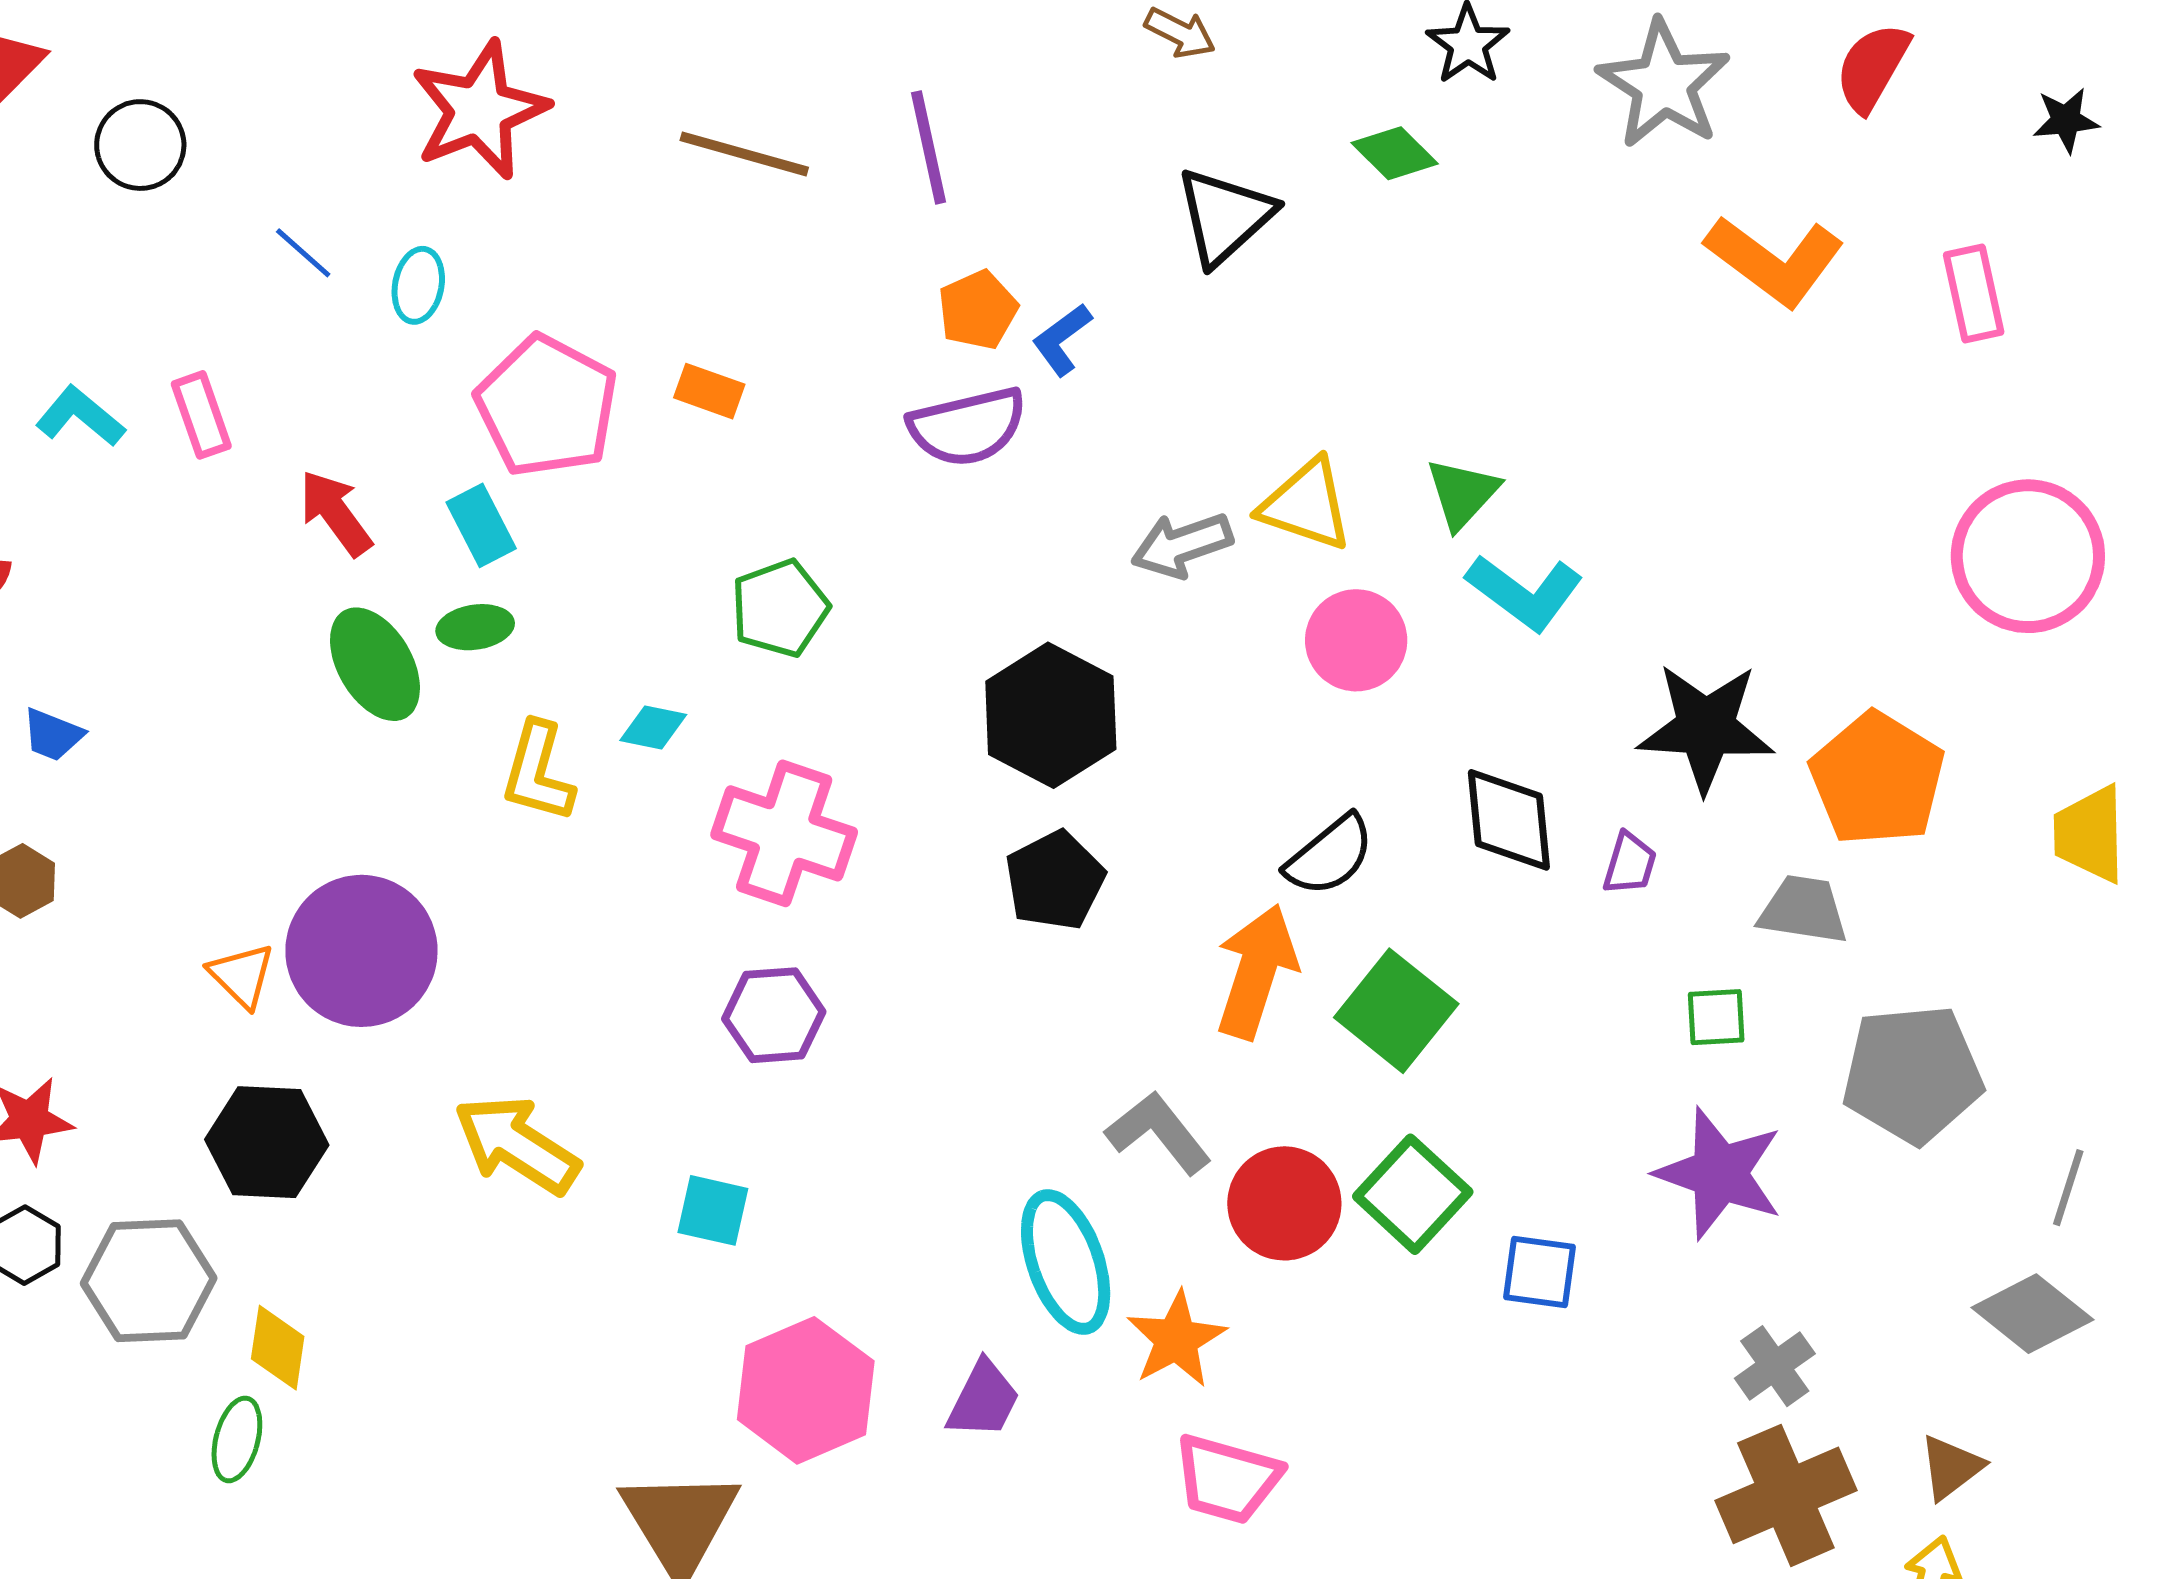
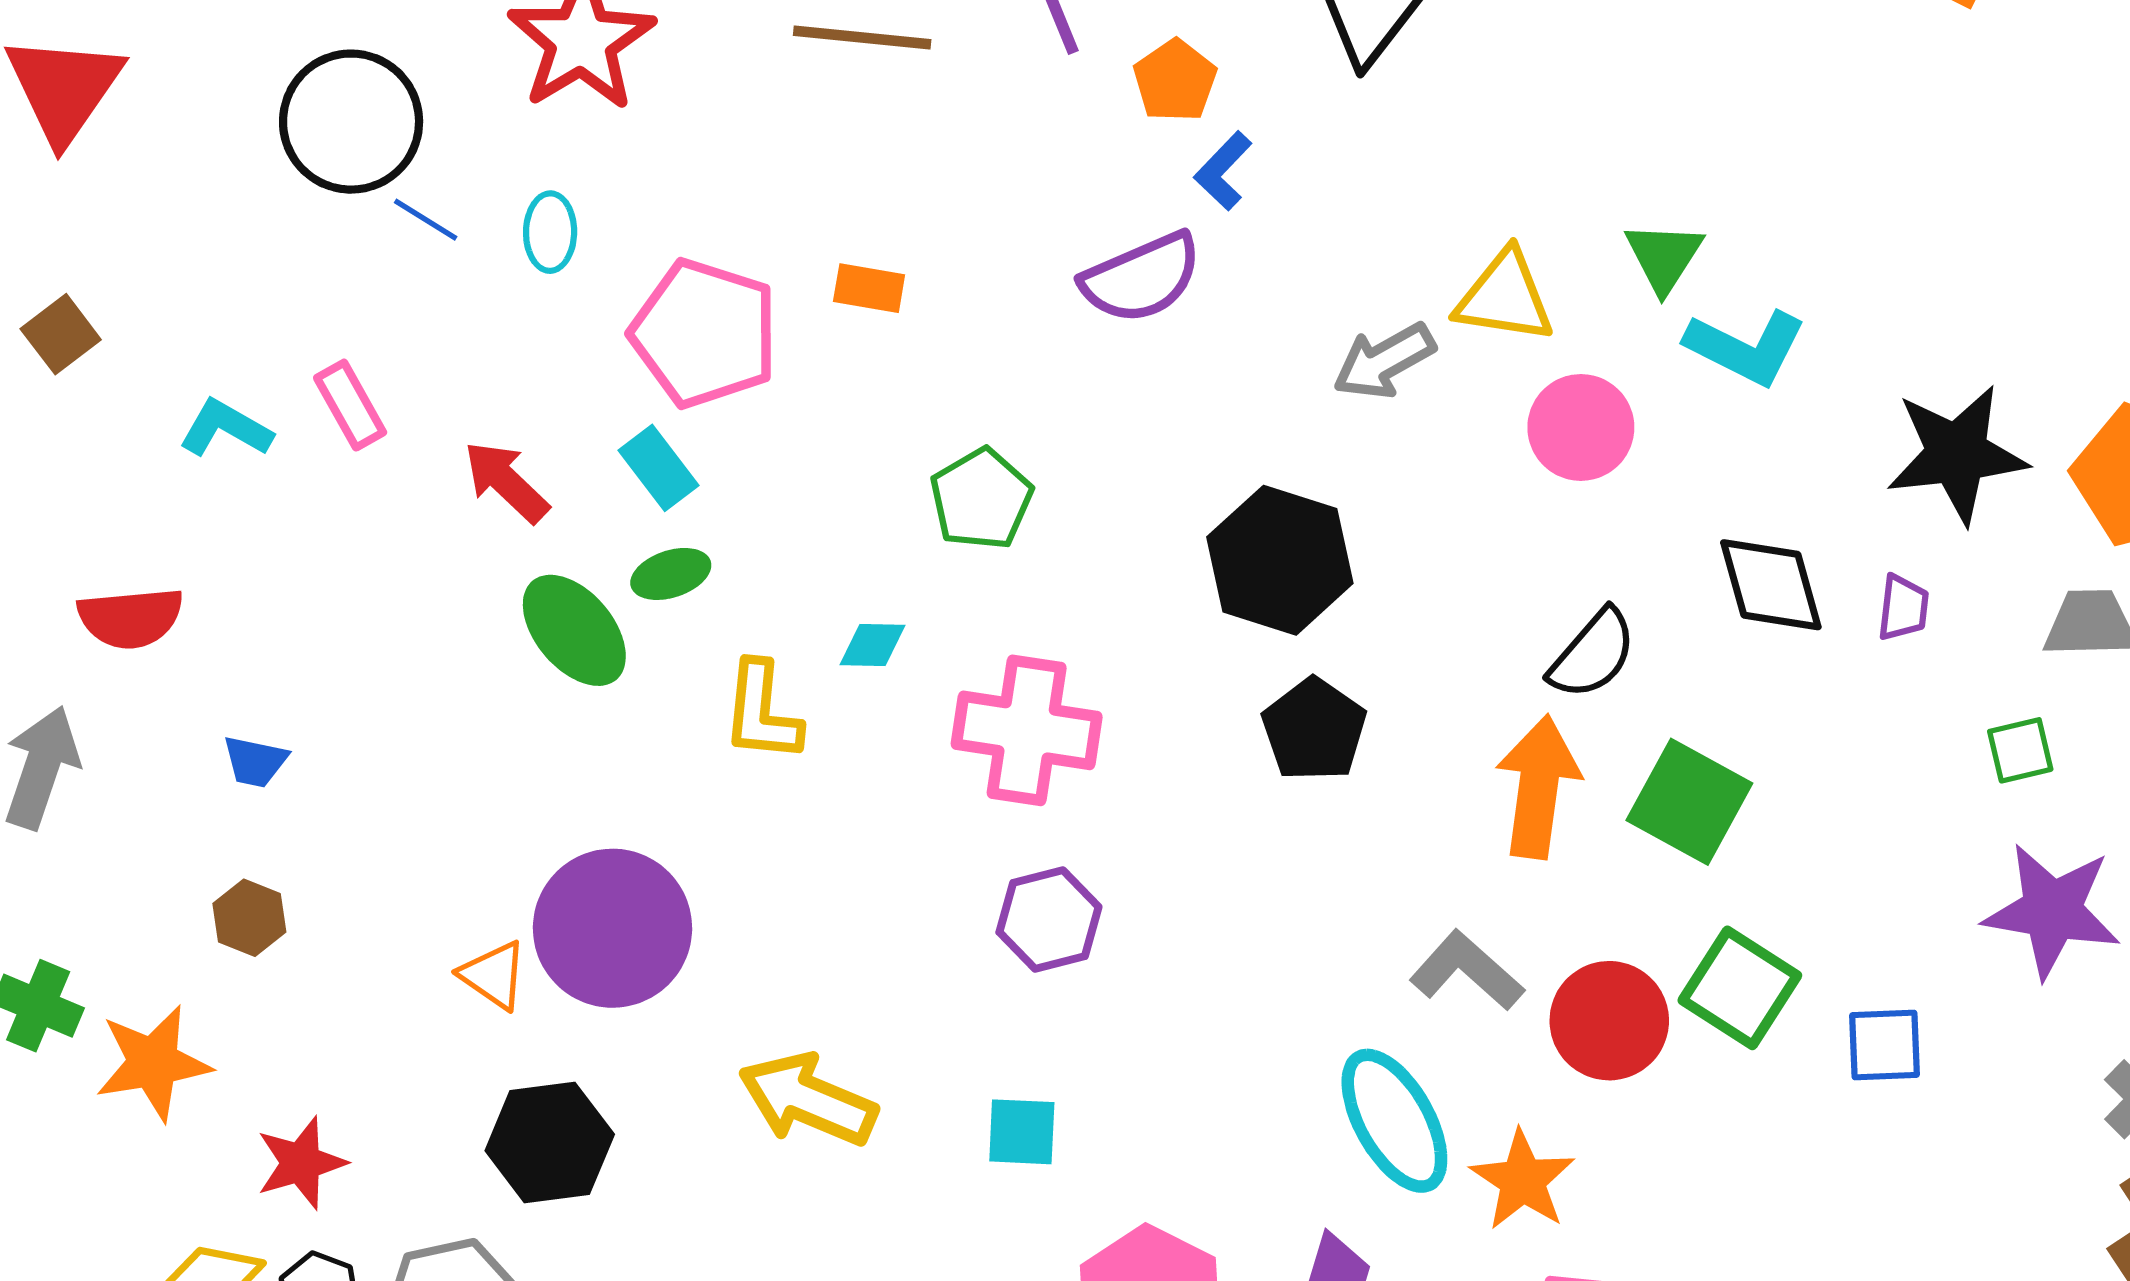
black circle: (140, 145) -> (351, 122), moved, size x1.5
orange pentagon: (978, 310) -> (1175, 81), moved

